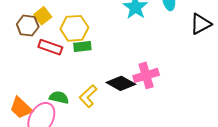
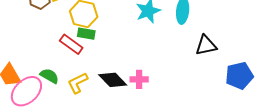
red rectangle: (50, 47) -> (71, 44), moved
pink cross: (146, 75) -> (139, 79), size x0.7

